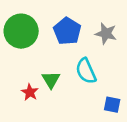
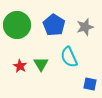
gray star: (106, 34) -> (85, 27), turned -30
red star: (30, 92) -> (20, 66), moved

